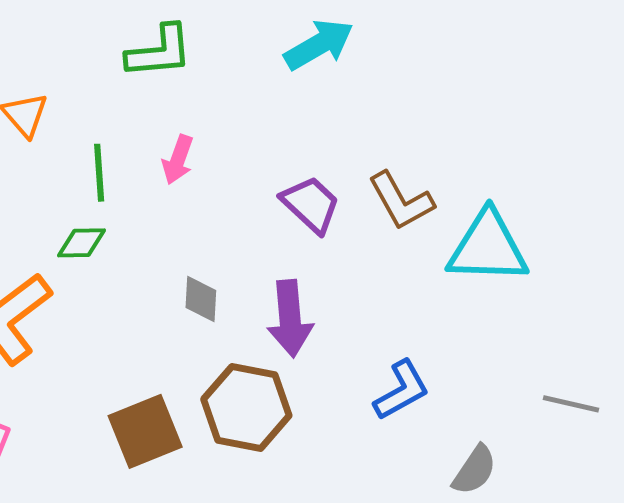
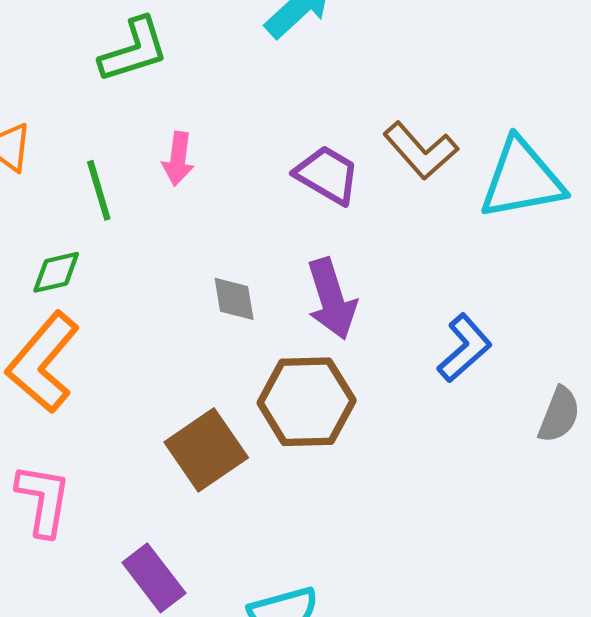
green diamond: (82, 243) -> (56, 272), moved

